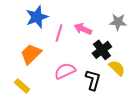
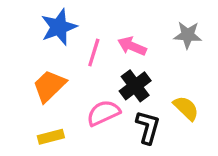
black cross: (102, 50) -> (135, 86), moved
yellow rectangle: (22, 86) -> (51, 137), moved, turned -56

